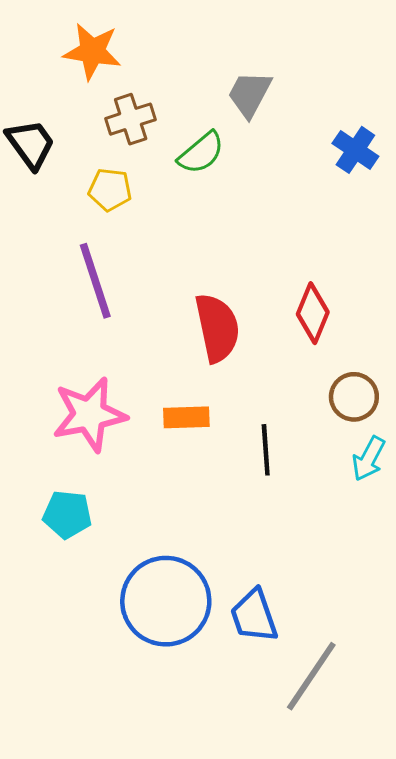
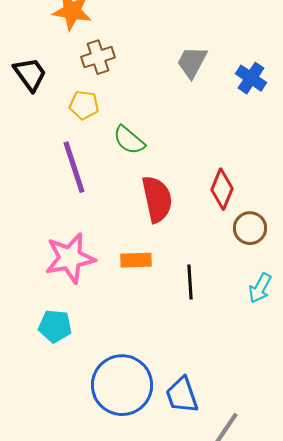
gray trapezoid: (250, 94) -> (192, 62), moved
green semicircle: (201, 153) -> (129, 140), moved, turned 80
brown circle: (354, 397) -> (250, 228), moved

